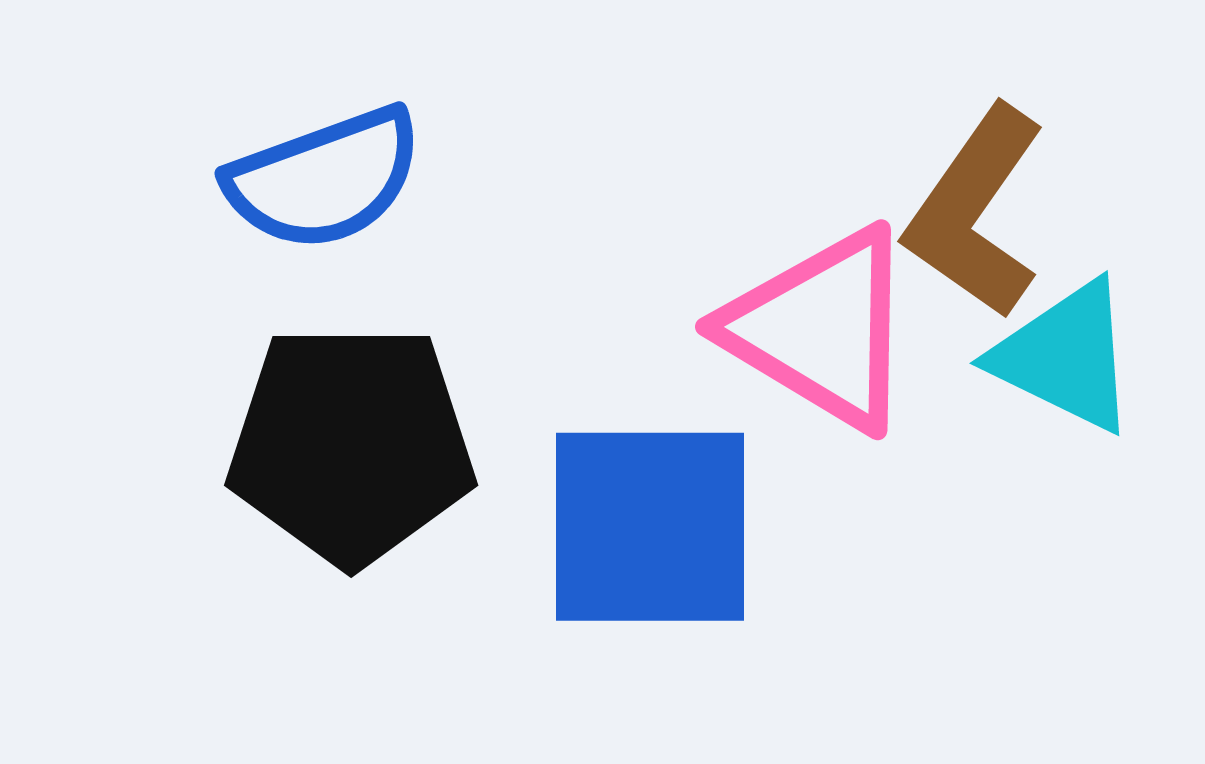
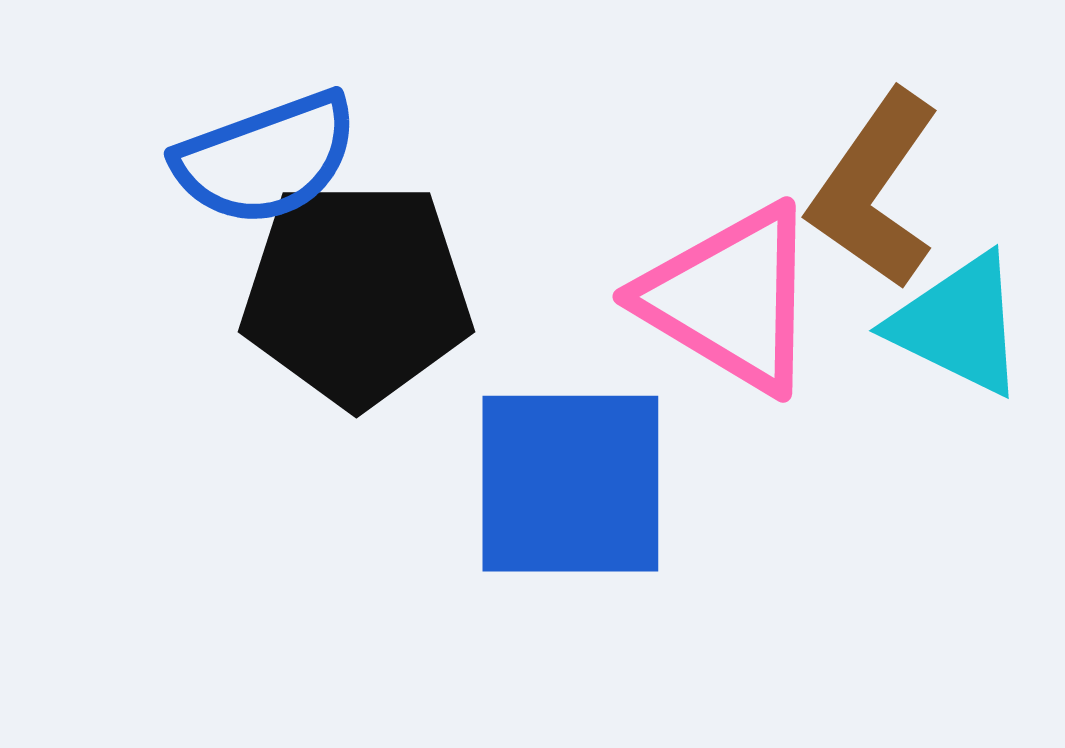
black pentagon: (351, 444) -> (356, 294), moved

